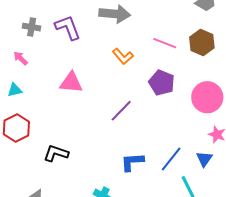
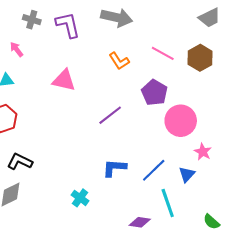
pink circle: (207, 97) -> (181, 121), moved
black L-shape: (56, 153) -> (20, 162), moved

